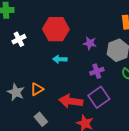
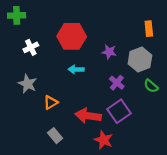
purple cross: (97, 71) -> (117, 83), turned -32
gray star: (16, 92) -> (28, 84), moved

